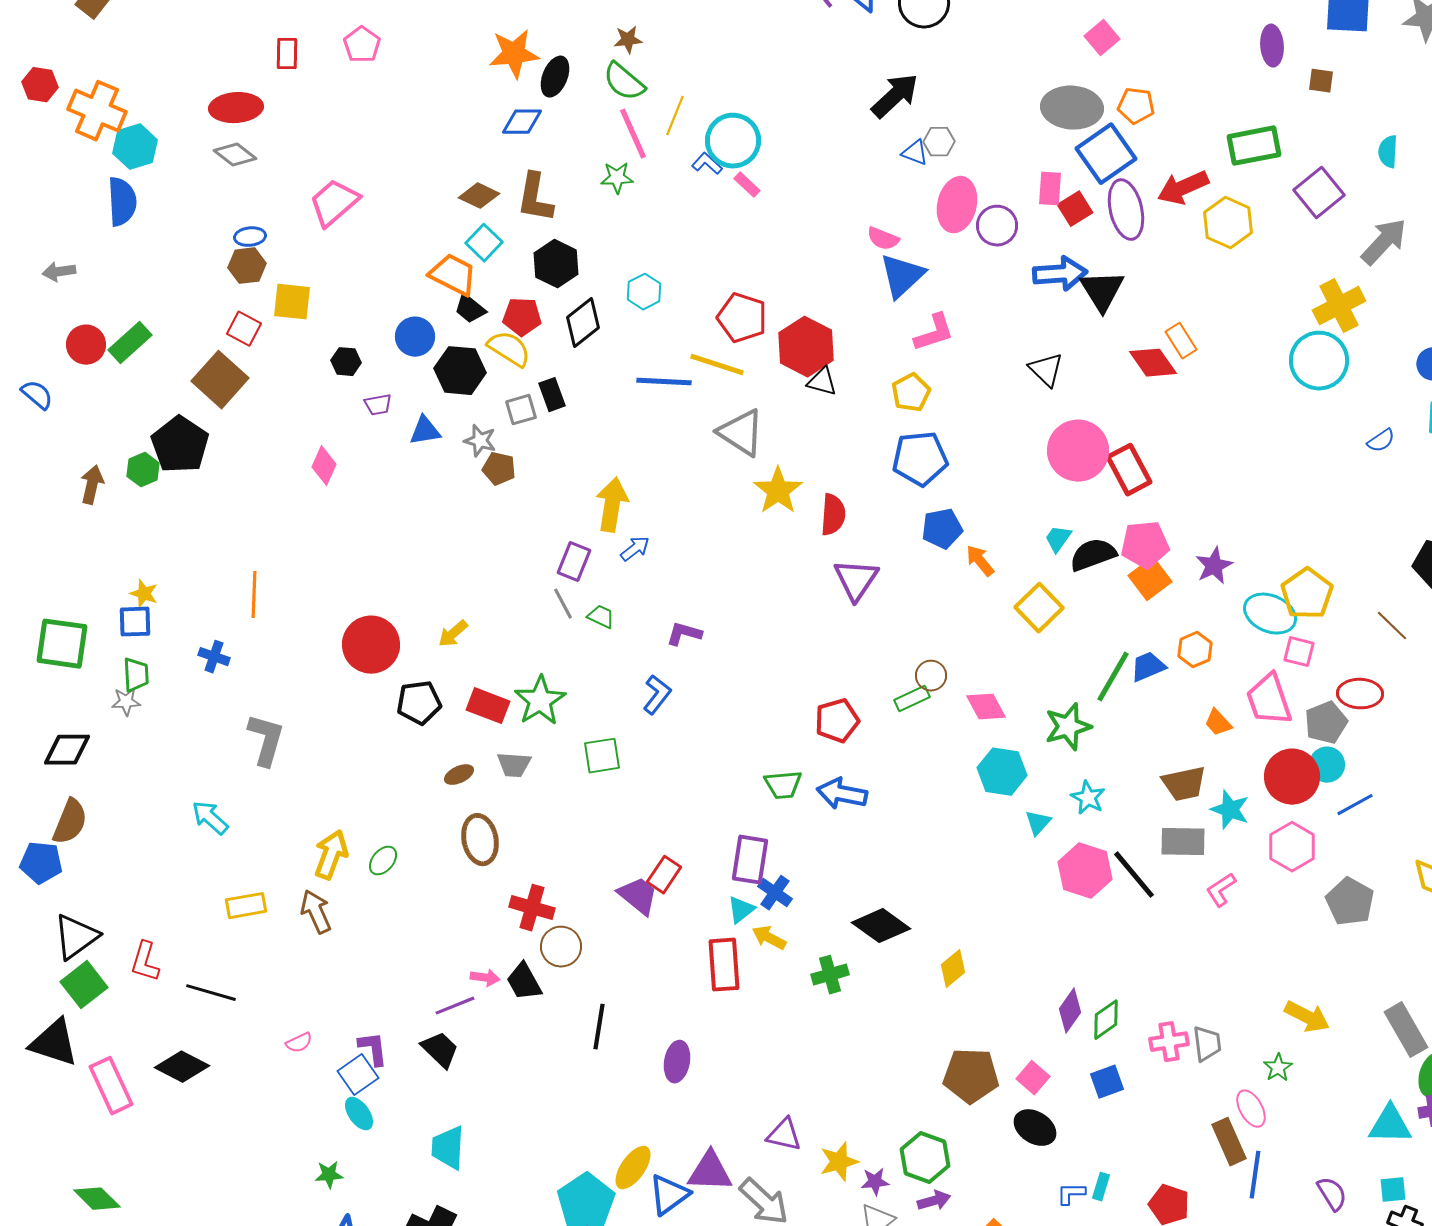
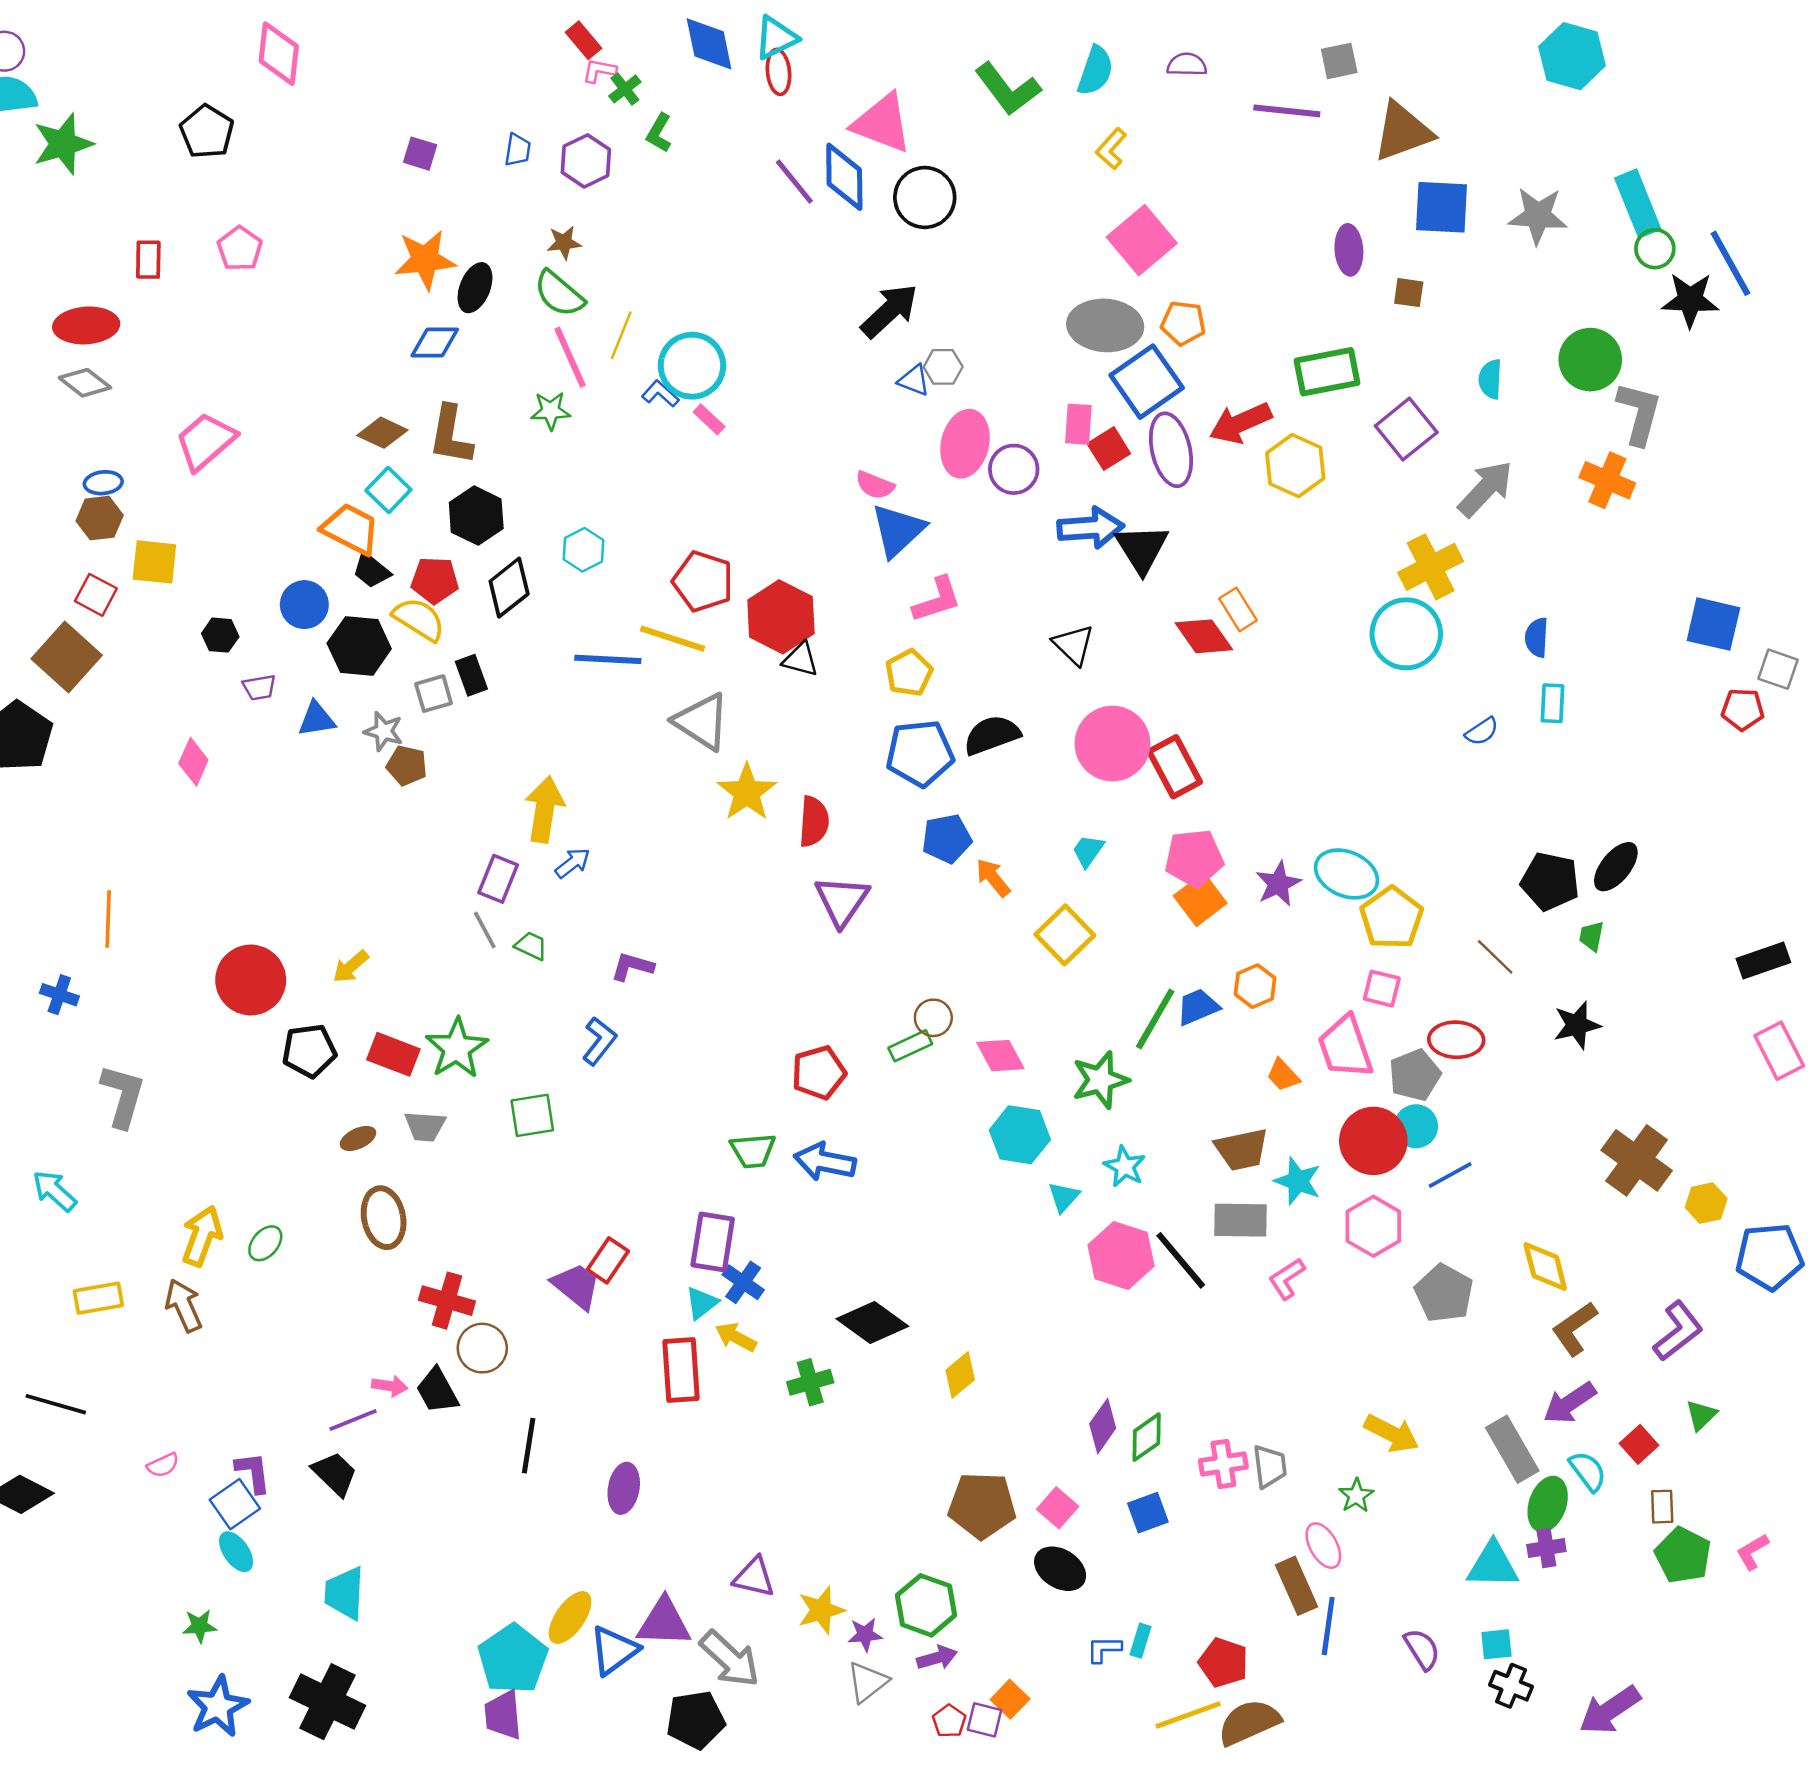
pink square: (1102, 38) -> (1142, 240), size x1.6
black semicircle: (1093, 555) -> (992, 735), moved
cyan ellipse: (1270, 614) -> (1346, 874), moved

